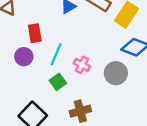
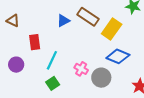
purple circle: (24, 57) -> (16, 65), moved
pink cross: (82, 65) -> (81, 69), moved

